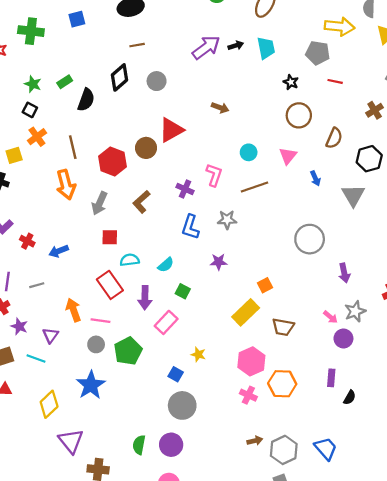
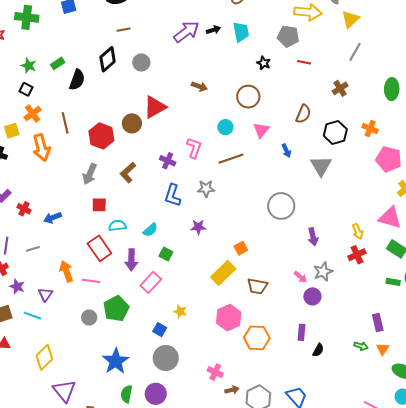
brown circle: (299, 115) -> (248, 97), moved
orange arrow: (66, 185) -> (41, 148), moved
gray circle: (96, 344) -> (89, 318), moved
blue star: (91, 385) -> (116, 361), moved
pink cross: (248, 395) -> (215, 372), moved

